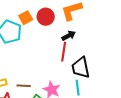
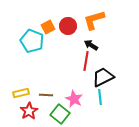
black arrow: (69, 36) -> (91, 45), turned -120
black trapezoid: (81, 68) -> (103, 77), turned 75

